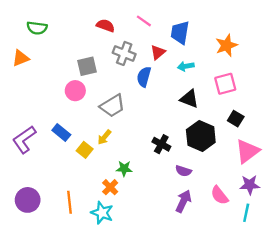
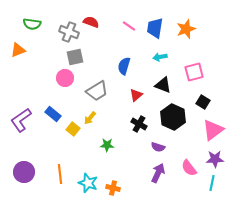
pink line: (144, 21) -> (129, 26), moved
orange star: (226, 45) -> (186, 29), moved
red triangle: (158, 52) -> (136, 95), moved
gray cross: (124, 53) -> (69, 32), moved
orange cross: (110, 187) -> (113, 188), moved, turned -32

